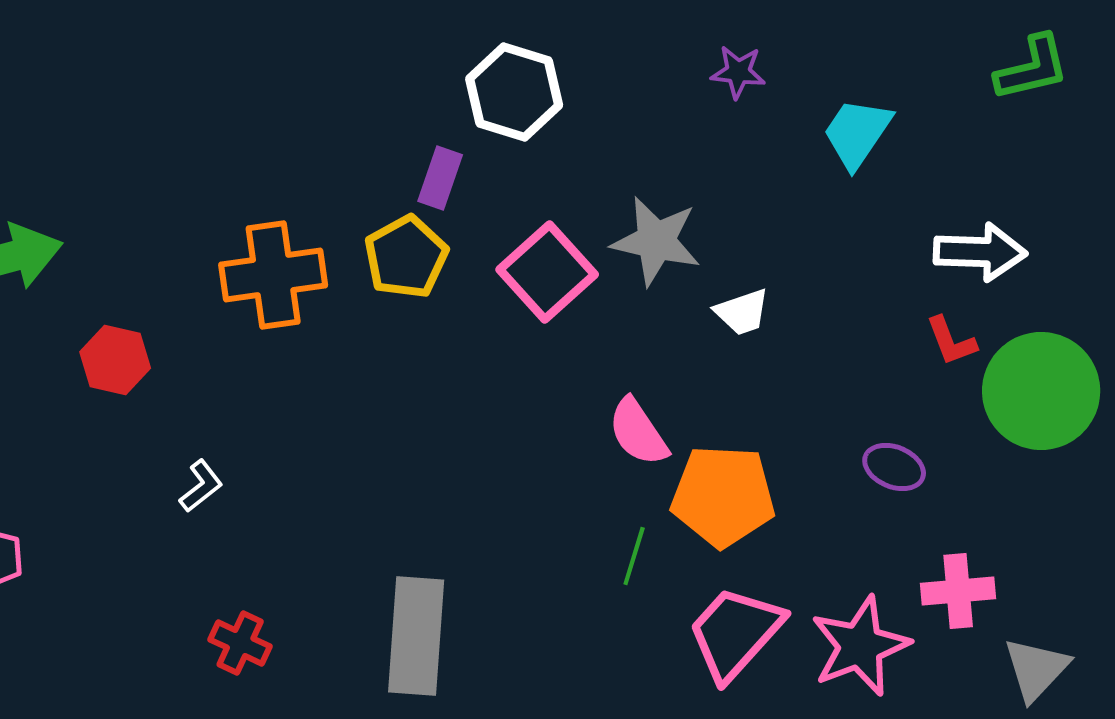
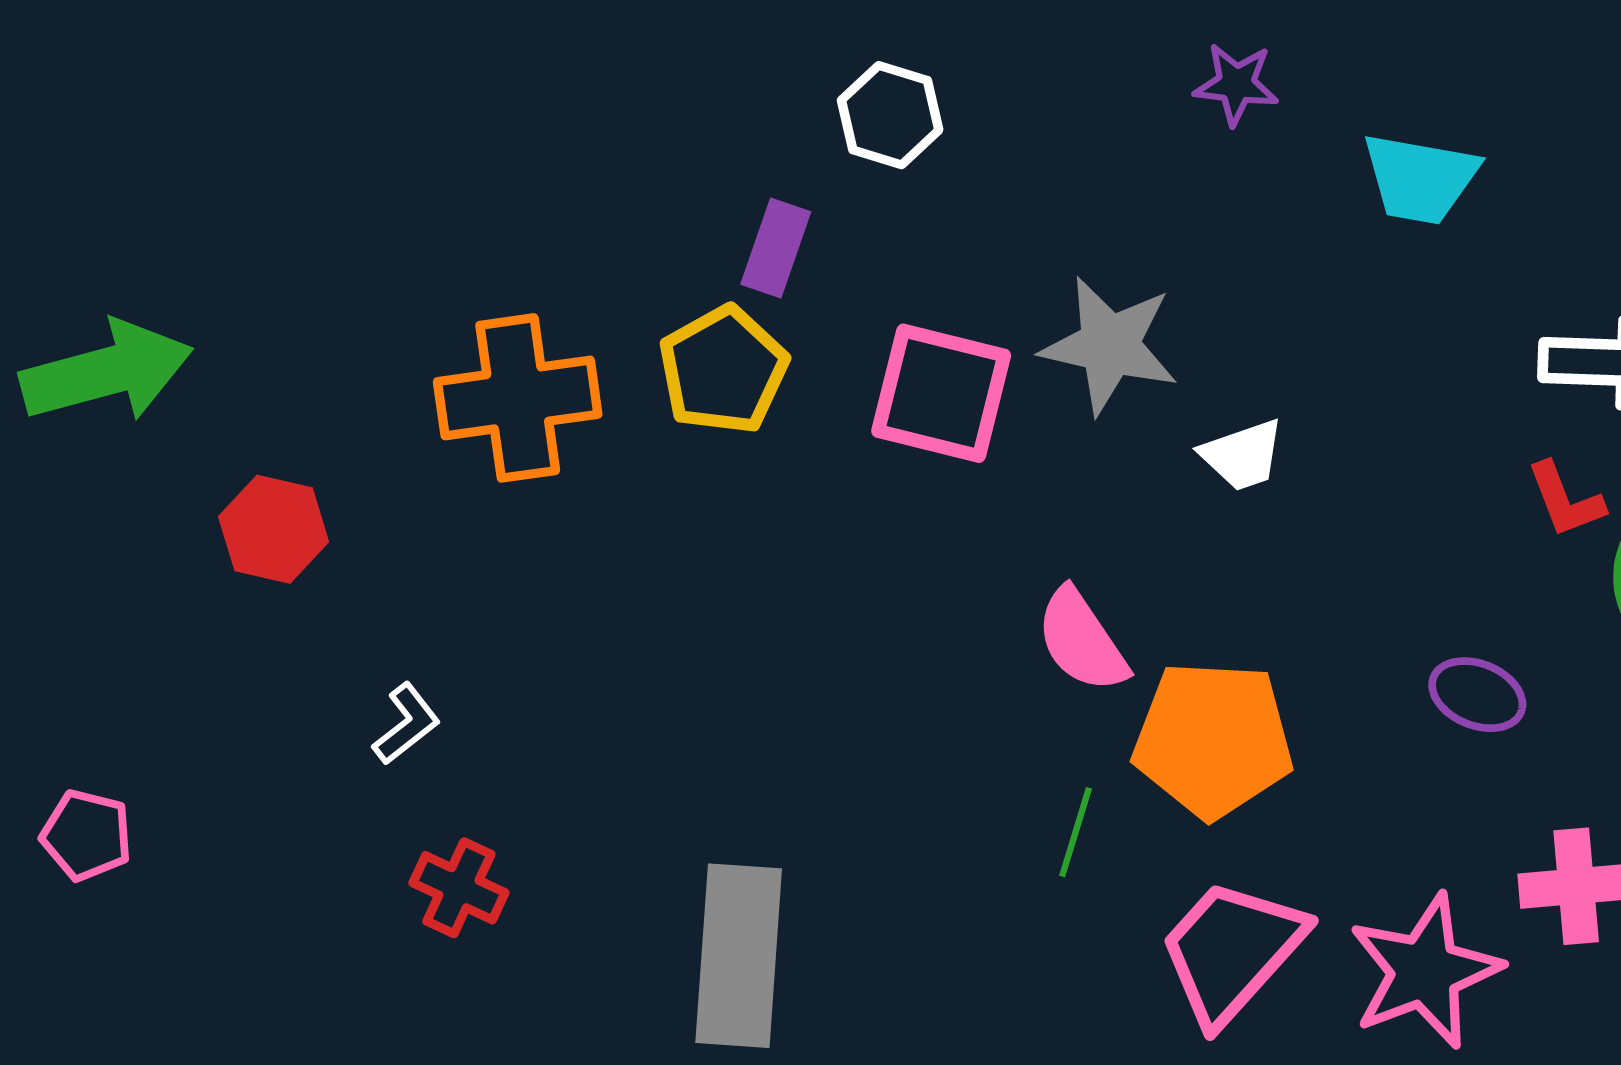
white hexagon: (514, 92) -> (890, 115), size x0.7
cyan trapezoid: (857, 133) -> (1420, 178), turned -114
pink square: (547, 272) -> (941, 393), turned -34
red cross: (240, 643) -> (459, 888), moved

